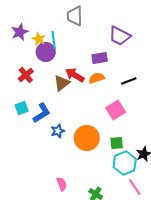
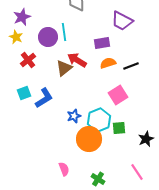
yellow star: (39, 39) -> (16, 37), moved
cyan line: (54, 40) -> (64, 32), moved
orange semicircle: (97, 78) -> (108, 63), moved
blue star: (58, 131) -> (74, 116), moved
orange circle: (87, 138) -> (89, 139), moved
cyan hexagon: (125, 163) -> (99, 120), moved

